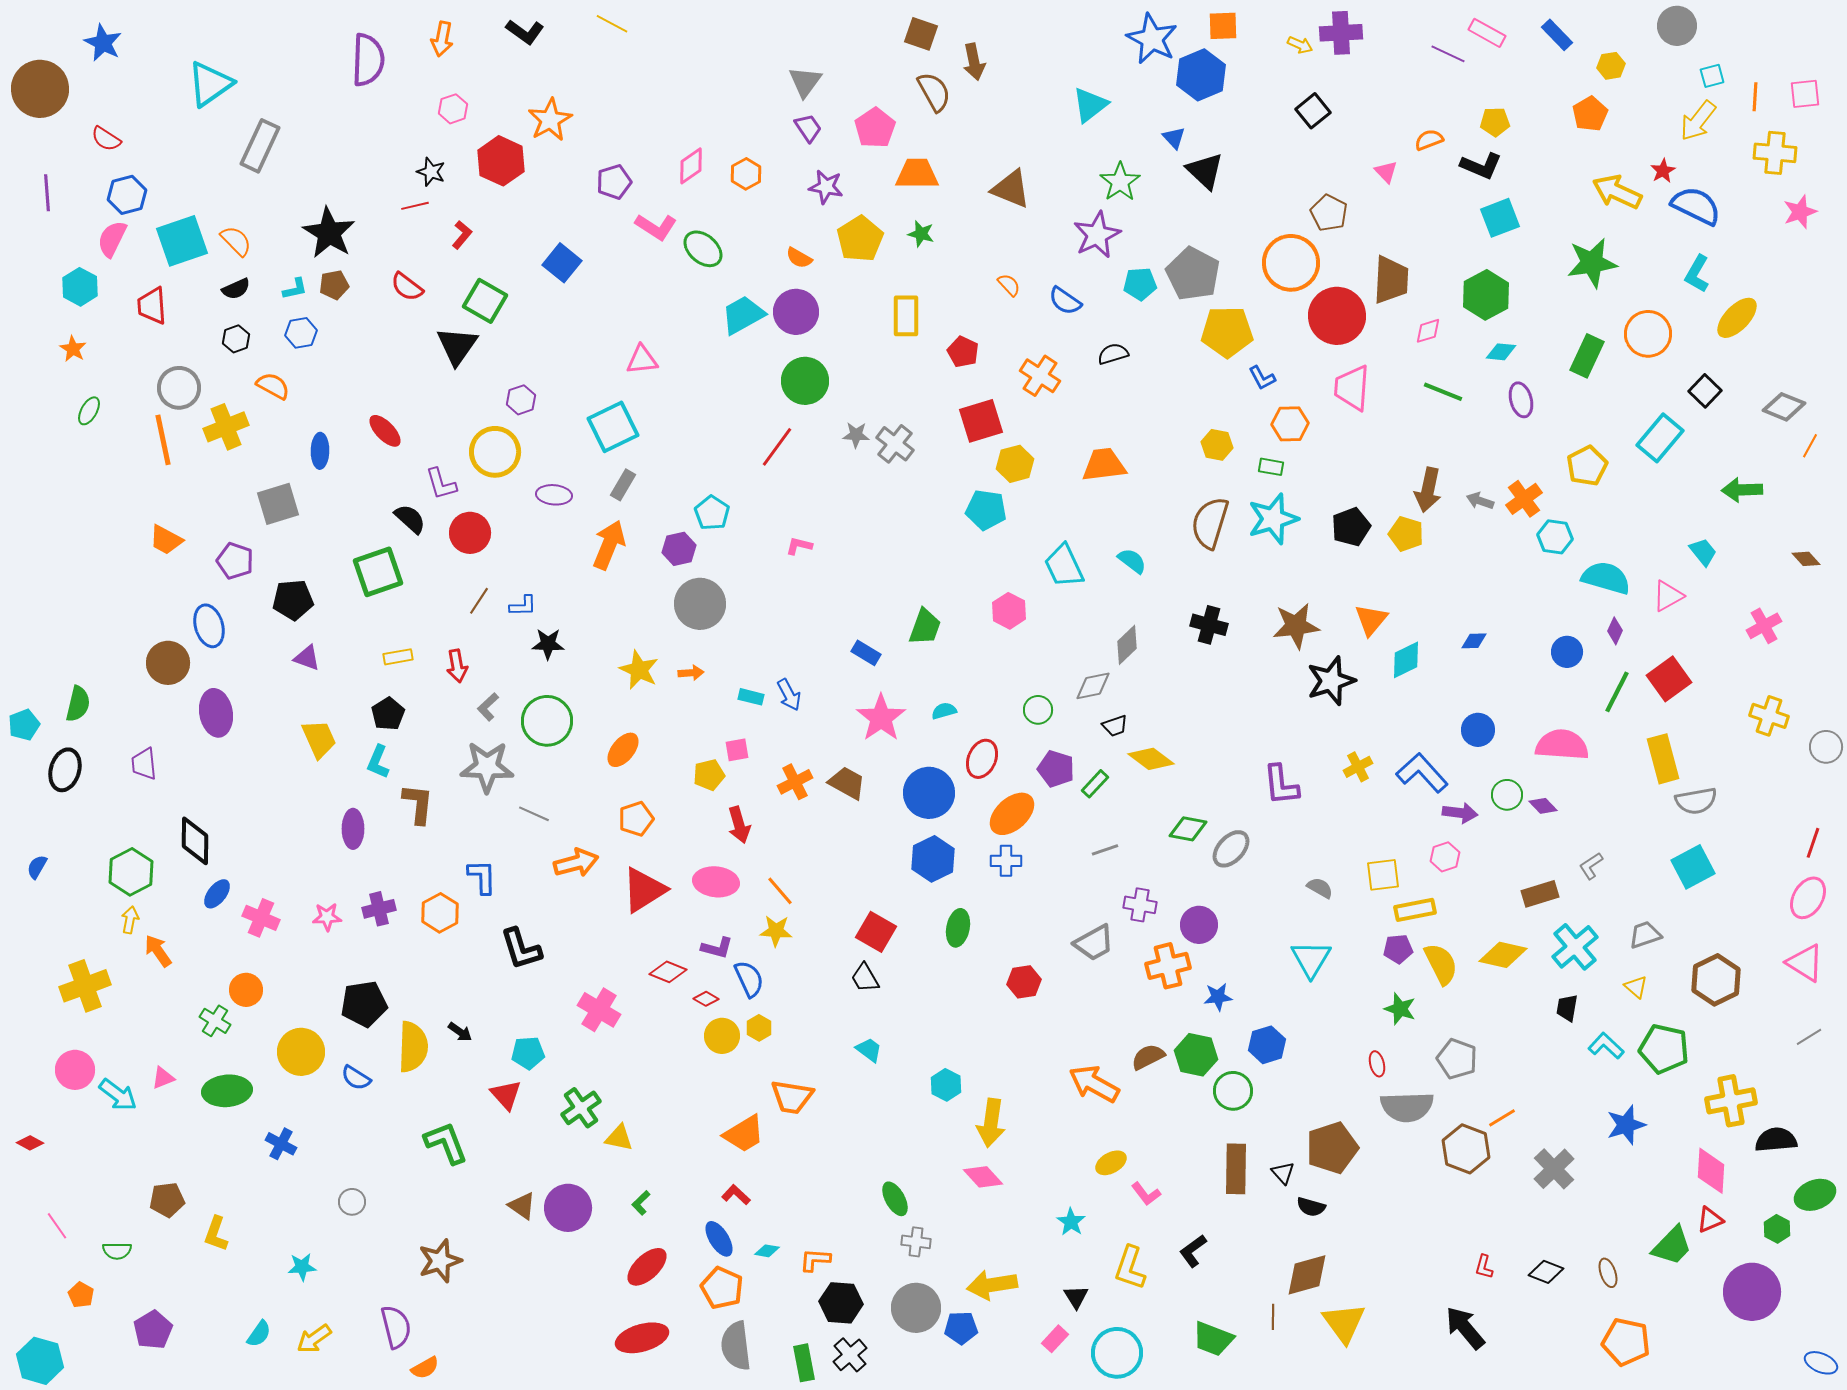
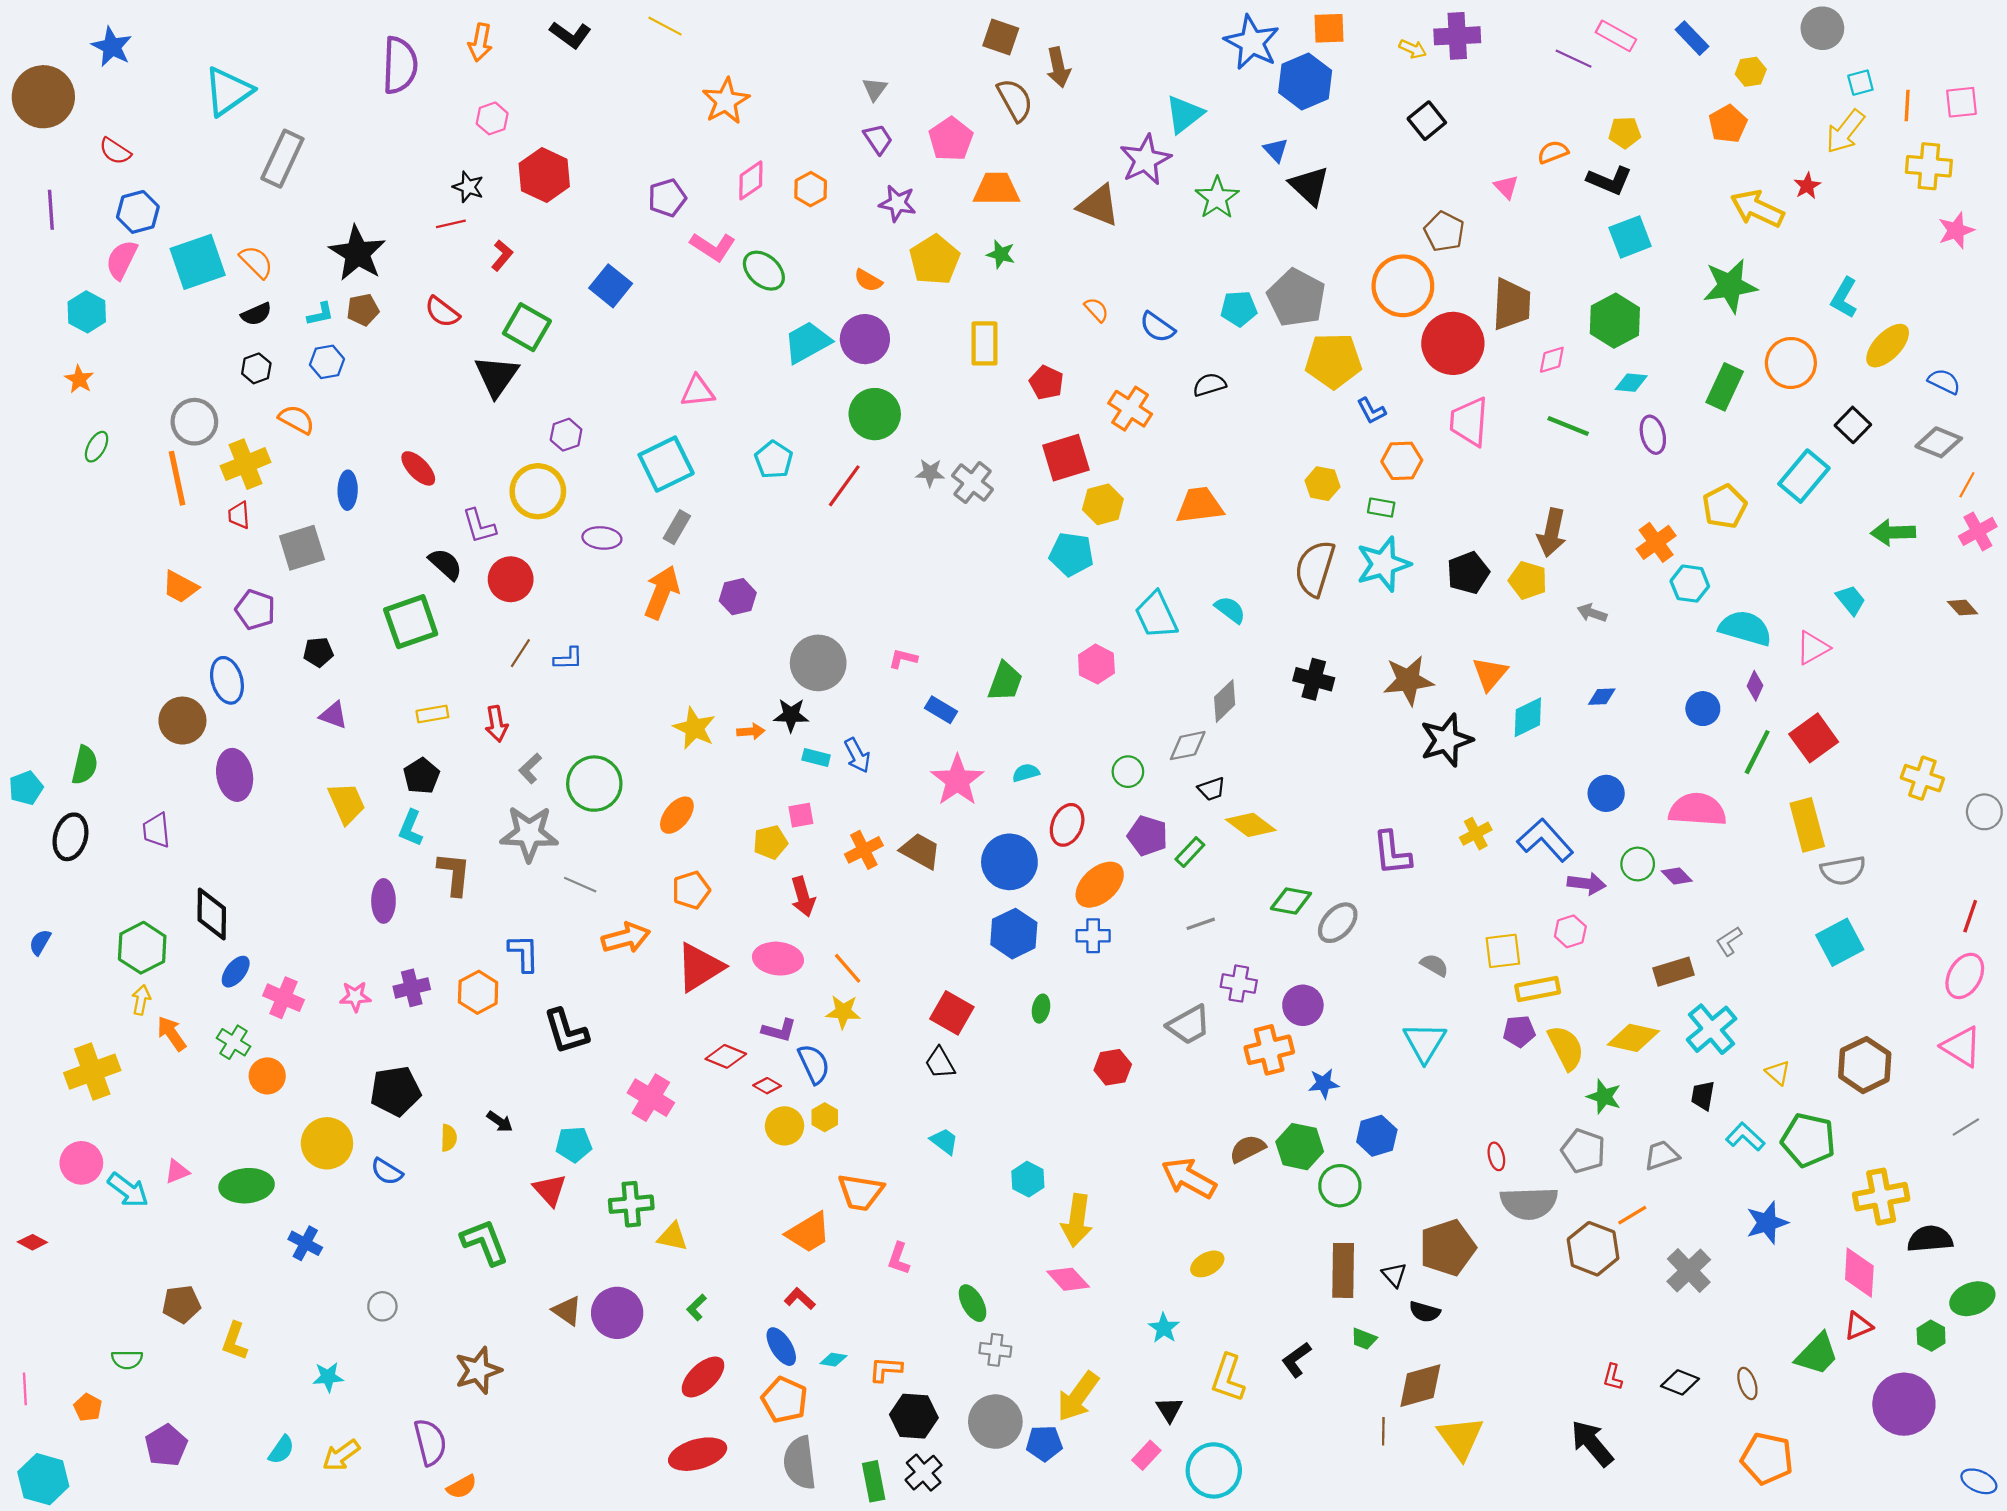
gray triangle: (805, 82) -> (875, 89), size x0.7
orange star: (550, 120) -> (726, 101), moved
blue semicircle: (1696, 206) -> (1944, 381), moved, size x0.6
purple star: (1097, 235) -> (1145, 160), moved
red trapezoid: (152, 306) -> (239, 515), moved, size x0.7
gray arrow: (1480, 501) -> (1592, 613), moved
cyan pentagon: (712, 513) -> (774, 460), moved
pink L-shape: (799, 546) -> (903, 659), moved
black pentagon: (293, 600) -> (318, 652), size x0.7
gray circle: (700, 604) -> (818, 663), moved
pink cross: (1764, 626) -> (1978, 531), moved
black star: (548, 644) -> (791, 715), moved
green ellipse: (958, 928) -> (1041, 1009), size x0.7
gray trapezoid: (1645, 935) -> (1662, 1155), moved
green star: (1400, 1009) -> (1604, 1097), moved
green cross: (215, 1021) -> (234, 1042), moved
yellow semicircle: (413, 1047) -> (449, 1138), size x0.5
green cross: (581, 1108) -> (631, 1204), turned 30
pink L-shape: (1146, 1194) -> (899, 1259), moved, turned 56
pink line: (57, 1226) -> (25, 1389), moved, turned 32
yellow arrow: (992, 1285) -> (1078, 1397), turned -45
green trapezoid: (1213, 1339) -> (1364, 1339), moved, size x0.6

